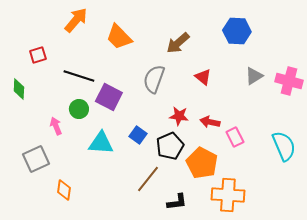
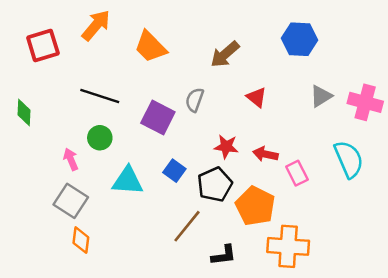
red square: (38, 55) -> (43, 45), moved, size x1.5
gray semicircle: (154, 79) -> (195, 100), size x0.7
purple square: (109, 97) -> (158, 118), moved
cyan semicircle: (284, 146) -> (349, 159), moved
gray square: (36, 159) -> (71, 201), moved, turned -32

